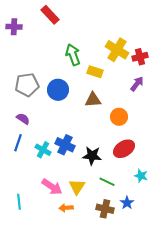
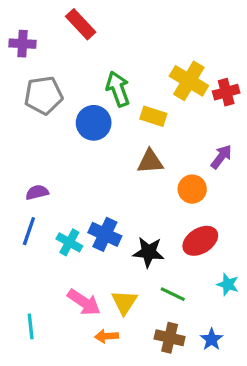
purple arrow: (137, 84) -> (221, 157), moved
gray pentagon: (27, 85) -> (44, 95), moved
blue circle: (58, 90) -> (94, 123), moved
purple semicircle: (23, 119) -> (37, 192), turned -48
blue star: (127, 203) -> (212, 339), moved

